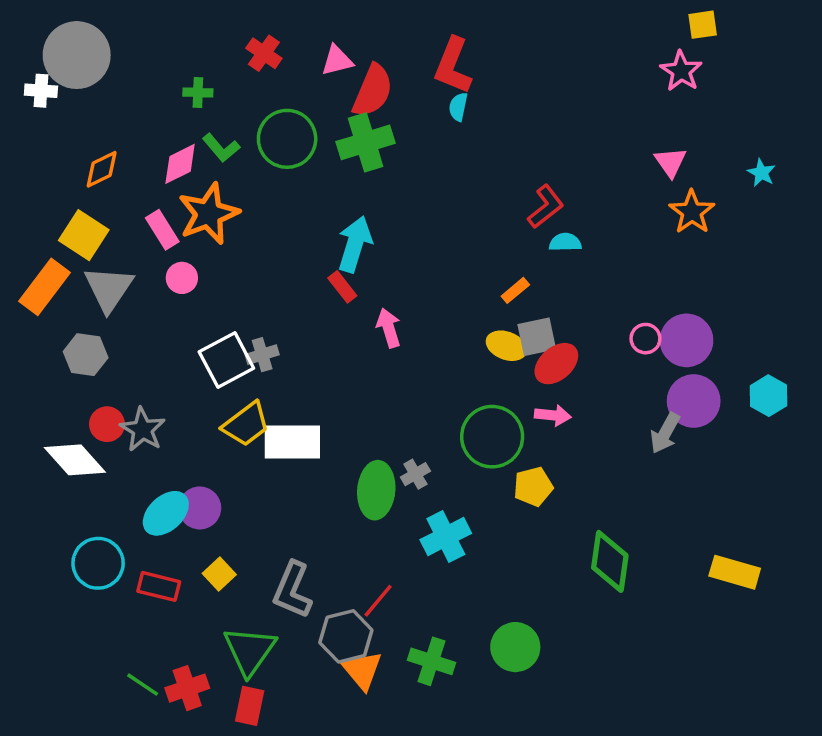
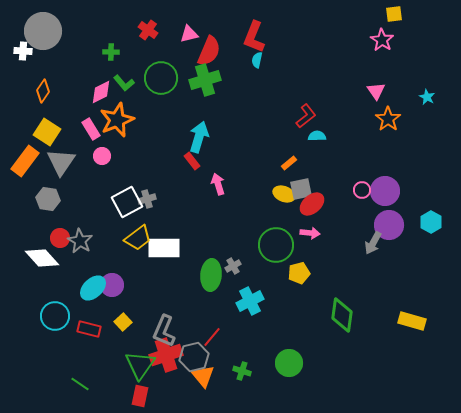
orange diamond: (102, 169) -> (43, 91), moved, turned -30
green cross: (432, 661) -> (242, 371), size x0.7
red cross: (187, 688) -> (166, 355), moved, size x1.4

